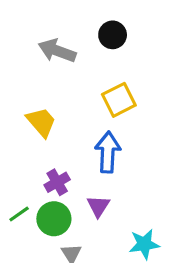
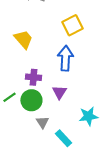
purple cross: (57, 182) -> (33, 77), turned 35

